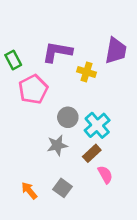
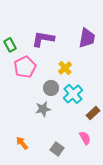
yellow cross: (86, 72) -> (65, 68), moved, turned 32
brown rectangle: (92, 153) -> (93, 113), moved
pink semicircle: (105, 175) -> (85, 138), moved
gray square: (63, 188) -> (57, 149), moved

